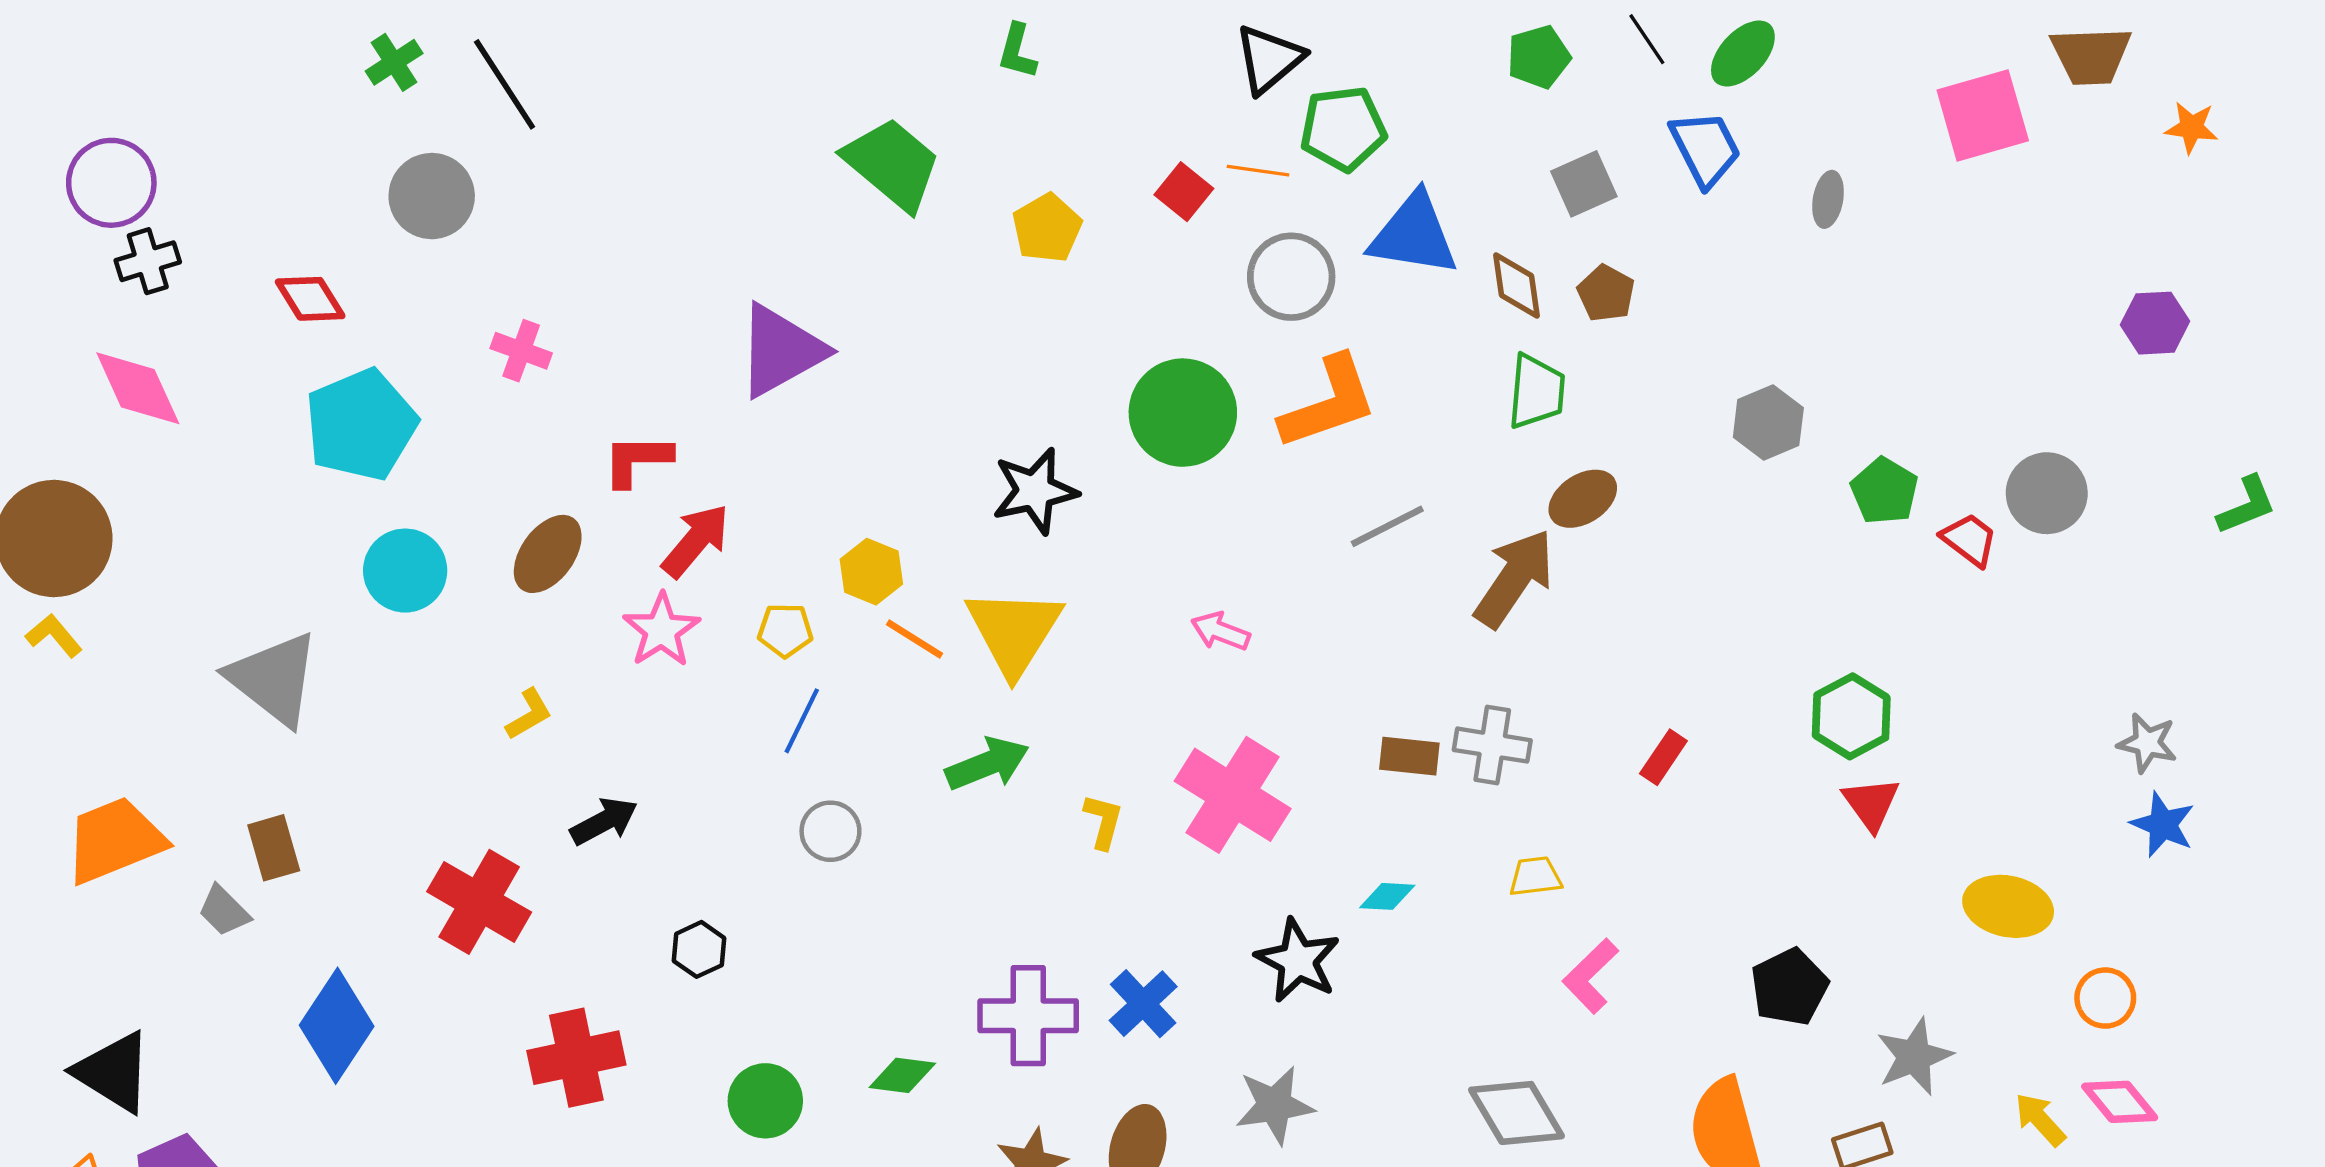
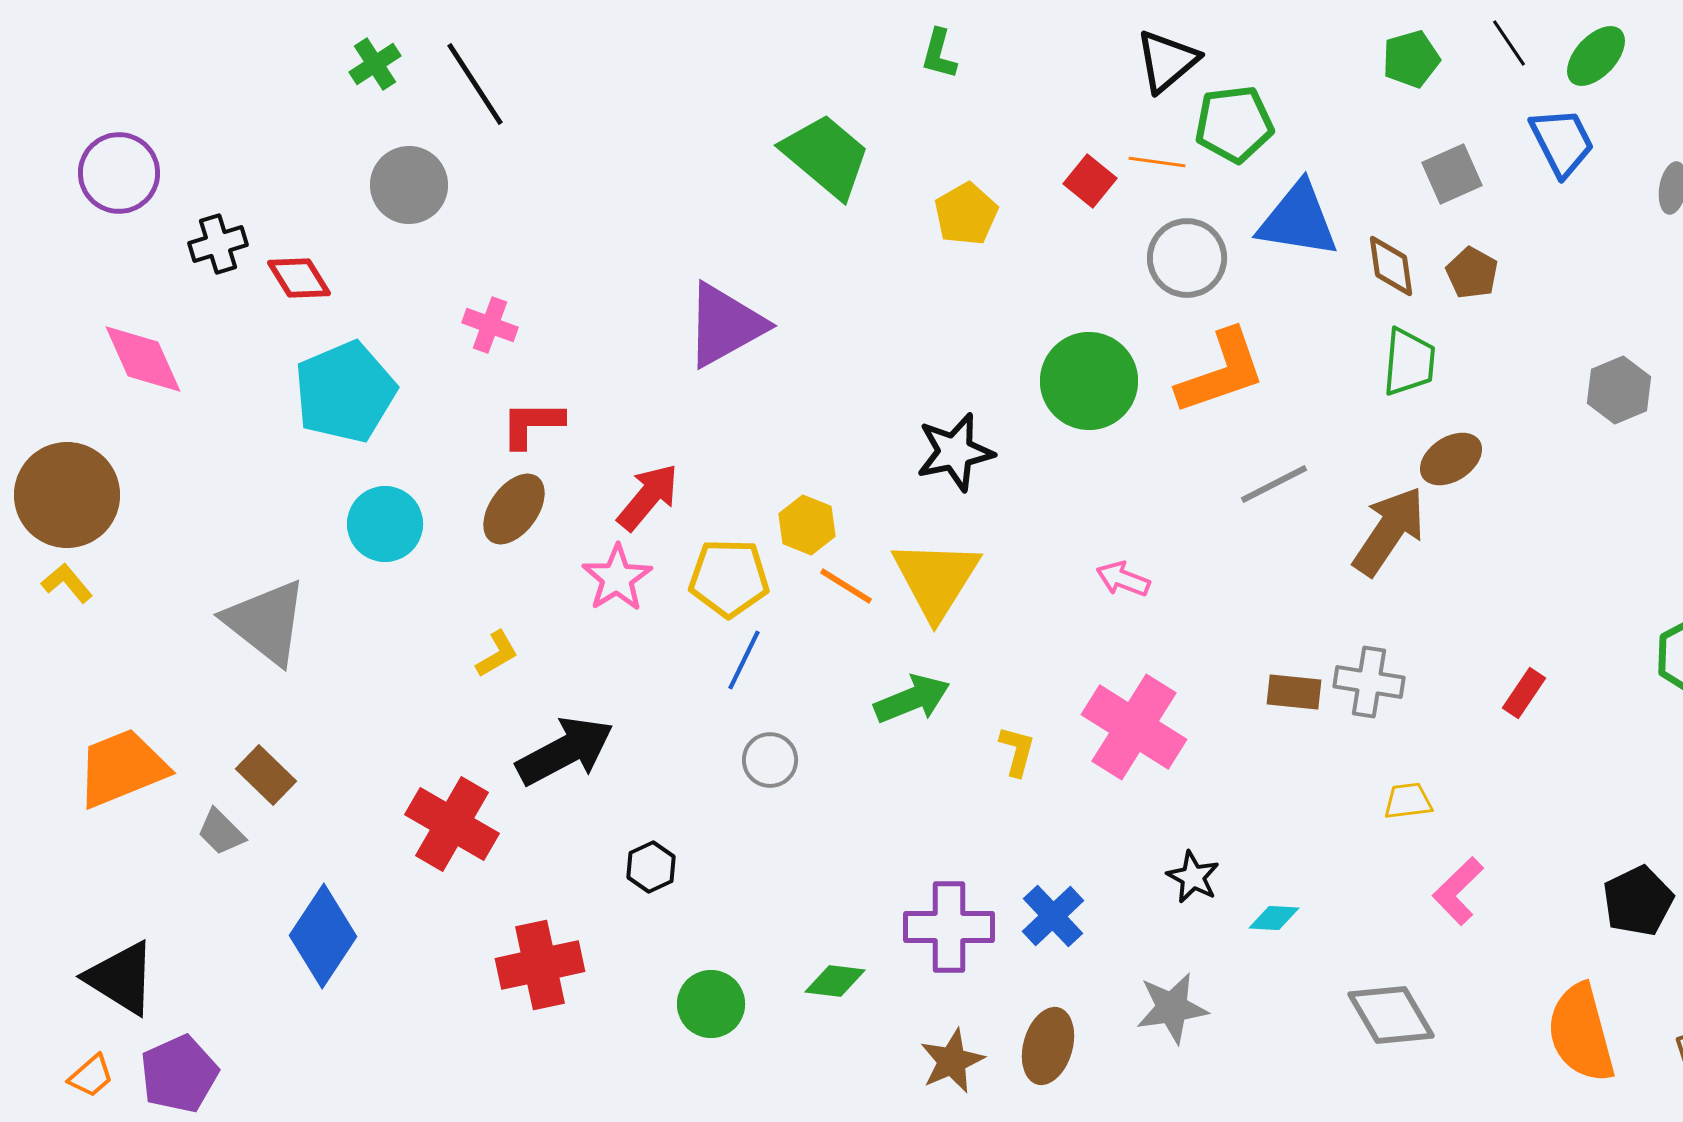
black cross: (148, 261) -> (218, 244), moved
red L-shape: (637, 460) -> (532, 424), moved
yellow pentagon: (785, 630) -> (729, 578), size x1.6
black arrow: (604, 821) -> (565, 751), size x1.6
brown rectangle: (274, 848) -> (266, 775), turned -30
cyan diamond: (1387, 896) -> (1274, 918), moved
black star: (1298, 960) -> (1193, 877), size x0.7

